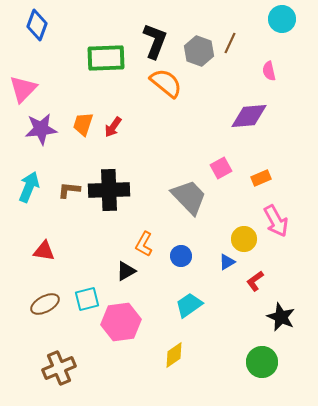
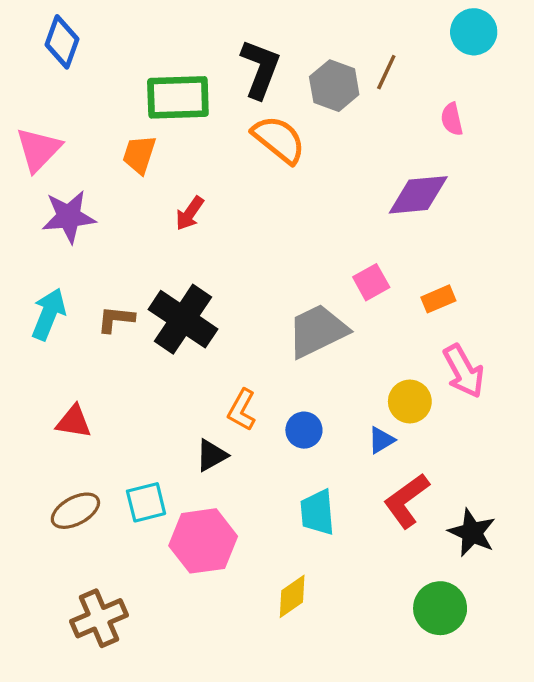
orange trapezoid: (83, 124) -> (139, 154), moved
black cross: (109, 190) -> (183, 319), turned 36
gray trapezoid: (189, 197) -> (317, 331), turned -72
red L-shape: (255, 281) -> (406, 501), moved, size x1.6
cyan trapezoid: (189, 305) -> (317, 512), turned -60

